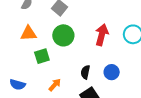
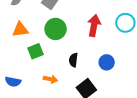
black semicircle: (85, 72) -> (73, 60), moved
orange arrow: (55, 85) -> (50, 79), turned 64

